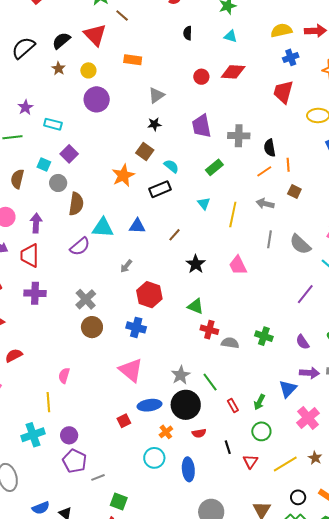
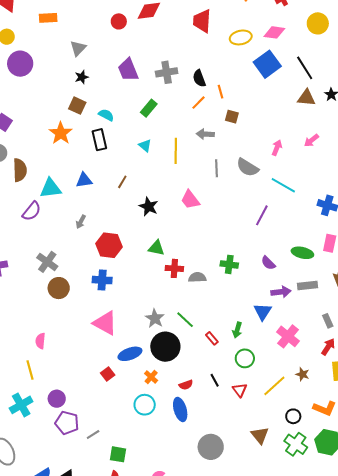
black rectangle: (160, 189) -> (99, 140), turned -70
red semicircle: (199, 433) -> (186, 385), moved

